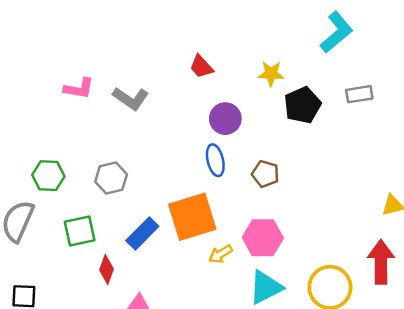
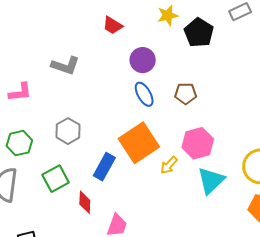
pink L-shape: (79, 89) -> (20, 92), moved

